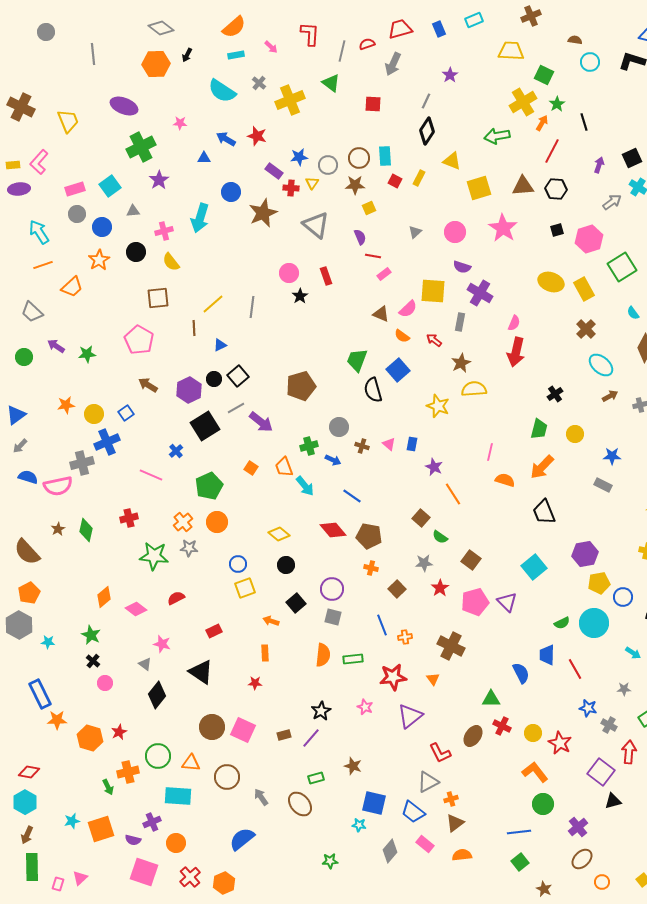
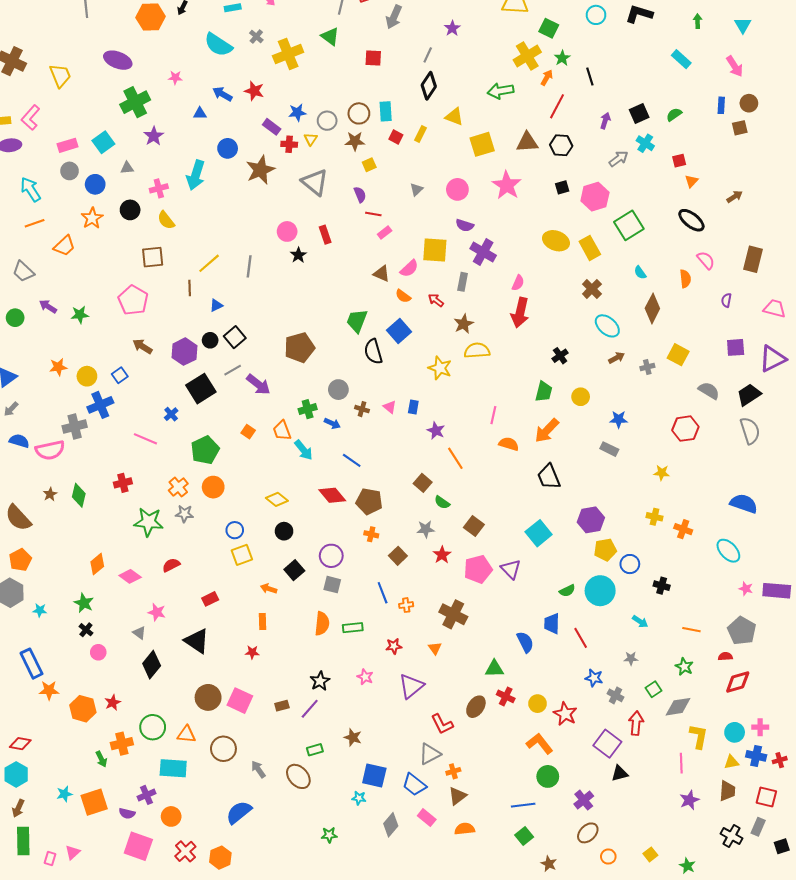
red star: (393, 677) -> (394, 646), size x0.6

